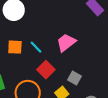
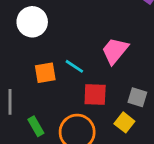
red square: (46, 70) -> (95, 94), turned -30

